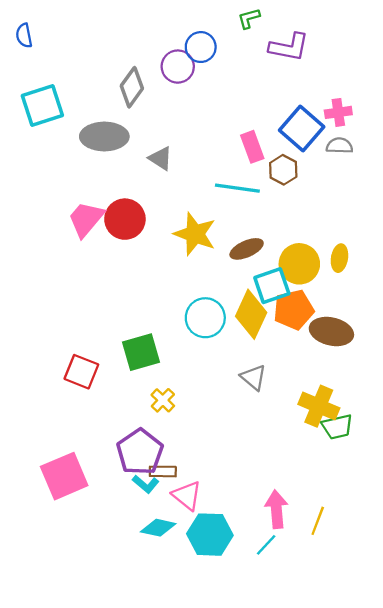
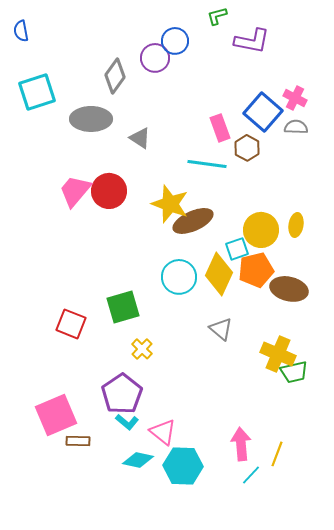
pink cross: (338, 112) -> (295, 98), turned 35
brown ellipse: (247, 249) -> (193, 221), moved, size x1.4
cyan square: (272, 286) -> (237, 249), size x0.7
brown rectangle: (163, 471) -> (78, 441), moved
cyan line: (266, 545) -> (251, 475), moved

